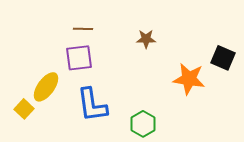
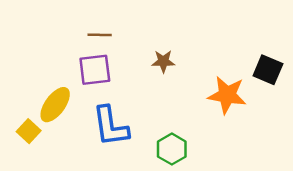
brown star: (146, 39) -> (163, 61), moved

